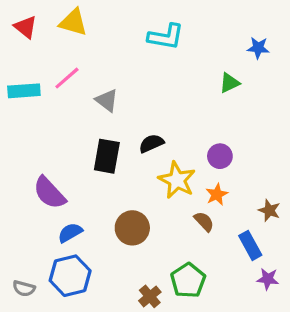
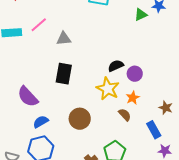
green triangle: (229, 83) -> (141, 15), moved
gray triangle: (107, 100) -> (64, 39), turned -42
black semicircle: (151, 143) -> (116, 66), moved

